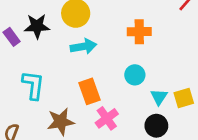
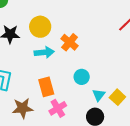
orange cross: (139, 32) -> (70, 42), moved, turned 36
yellow square: (184, 98) -> (117, 97), turned -35

